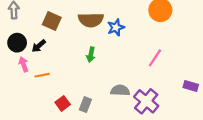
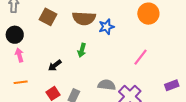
black arrow: (39, 46) -> (55, 65), moved
orange line: (42, 75) -> (21, 82), moved
purple rectangle: (191, 86) -> (172, 85), turned -40

